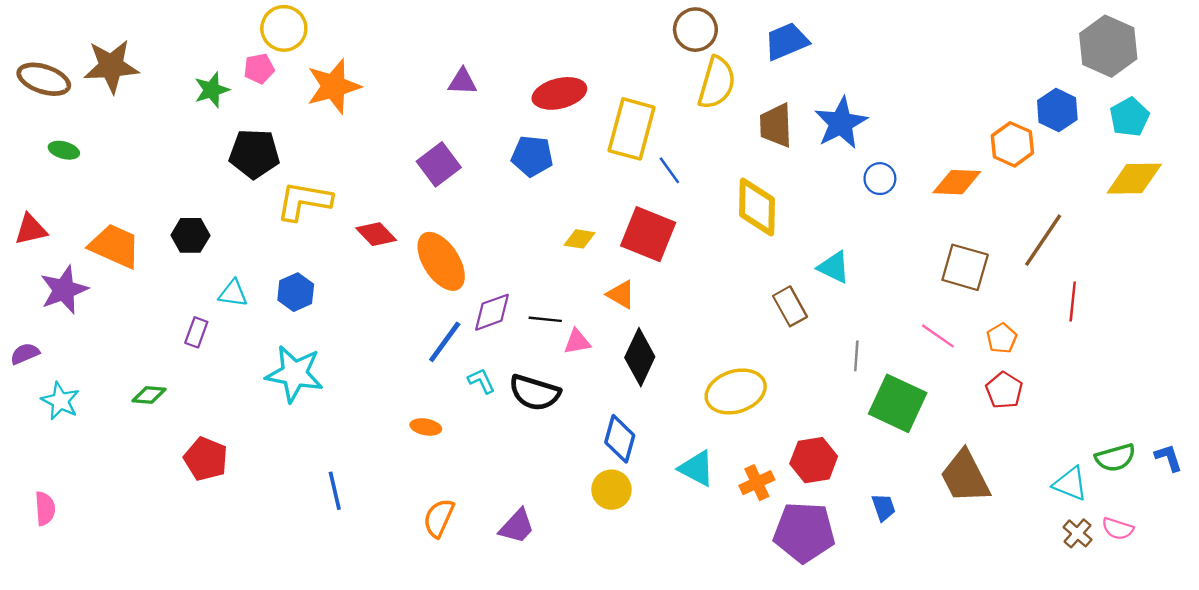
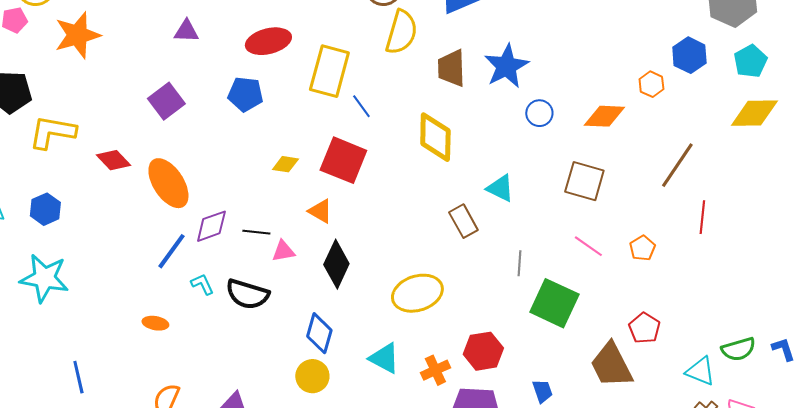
orange hexagon: (1012, 144) -> (651, 84), size x0.7
brown square: (965, 267) -> (584, 181), moved
red pentagon: (1004, 390) -> (644, 328), moved

